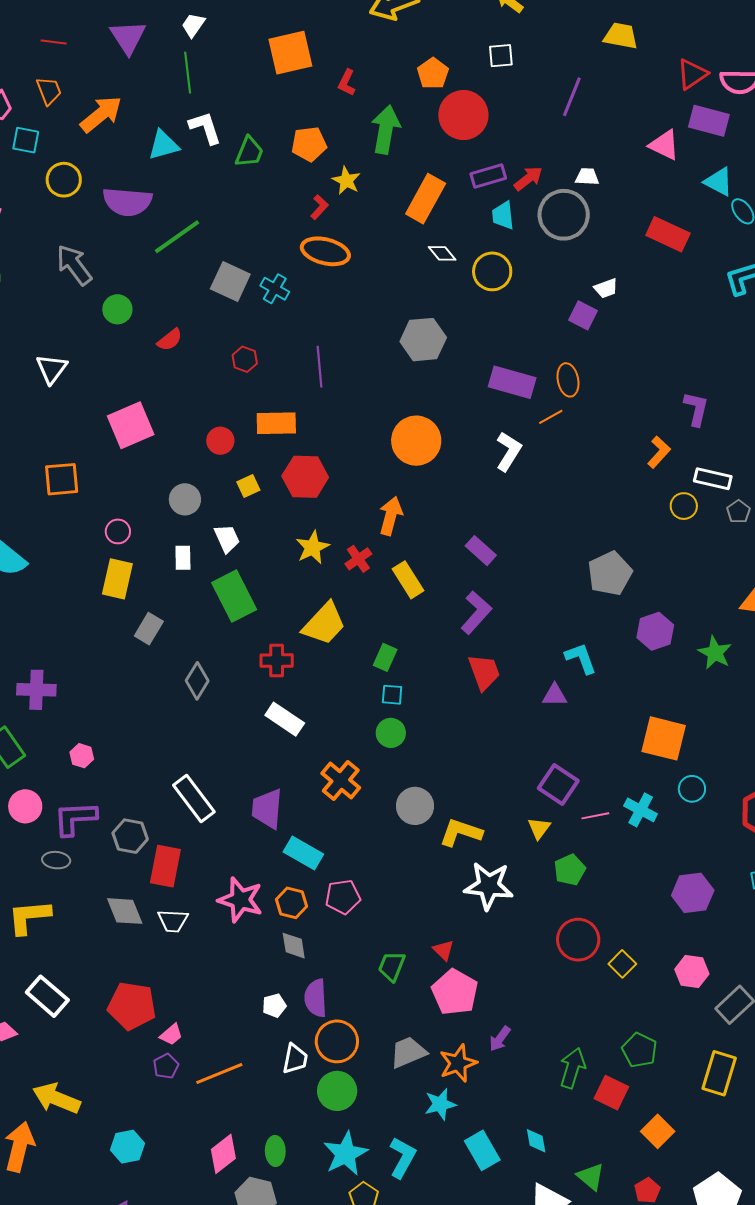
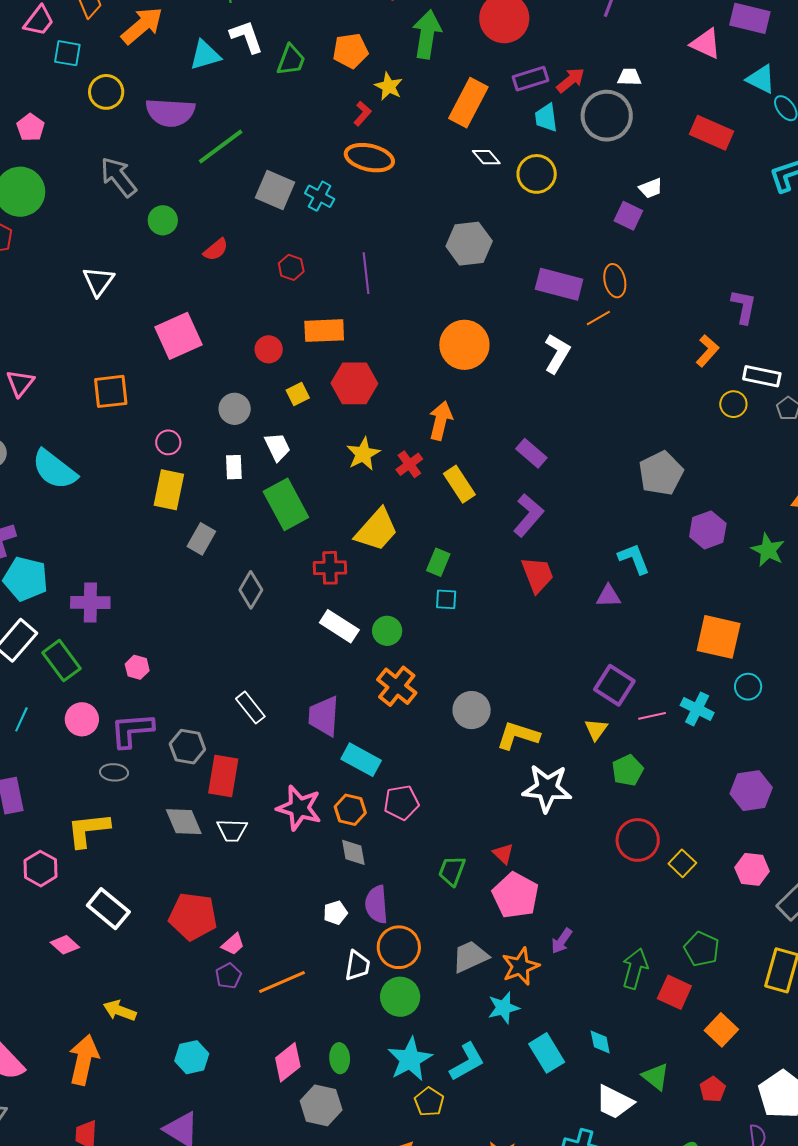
green circle: (391, 733) -> (387, 631), moved
white rectangle: (194, 798) -> (250, 708), size x0.7
yellow arrow: (56, 1098) -> (120, 1011), size x0.7
cyan L-shape: (403, 1158) -> (467, 1062), turned 33

